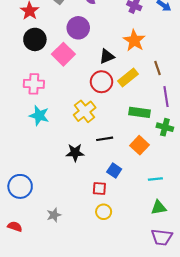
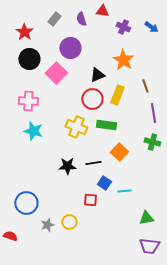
yellow rectangle: (128, 78) -> (117, 95), turned -30
yellow cross: (85, 111) -> (76, 127), turned -30
green rectangle: (140, 112) -> (106, 125), moved
black line: (105, 139) -> (93, 163), moved
orange square: (140, 145) -> (119, 152), moved
cyan line: (155, 179) -> (124, 191), moved
blue circle: (20, 186) -> (26, 203), moved
yellow circle: (104, 212) -> (69, 222), moved

